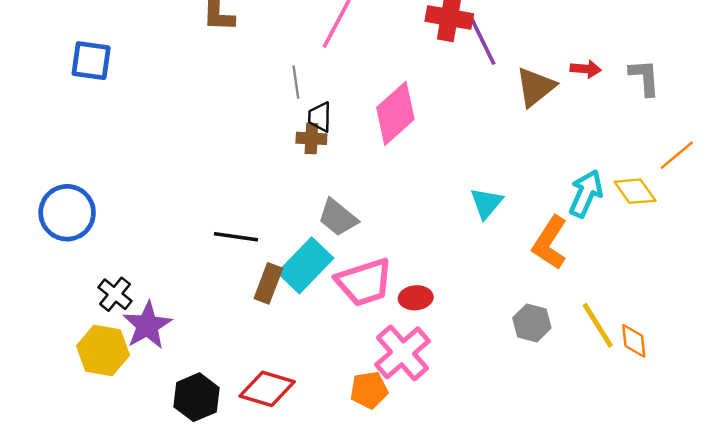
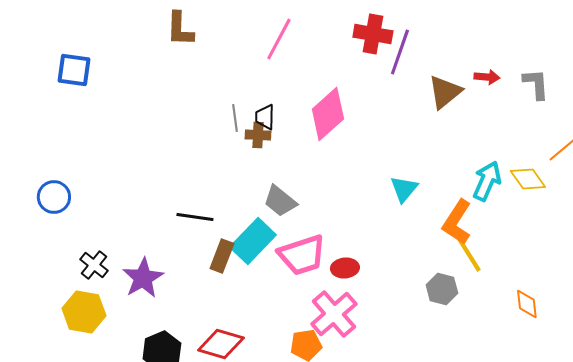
purple line: (482, 39) -> (400, 52), turned 45
gray line: (296, 82) -> (235, 118), moved
blue circle: (67, 213) -> (54, 197), size x0.7
purple star: (147, 325) -> (143, 278), moved
yellow line: (598, 325) -> (468, 253), moved

